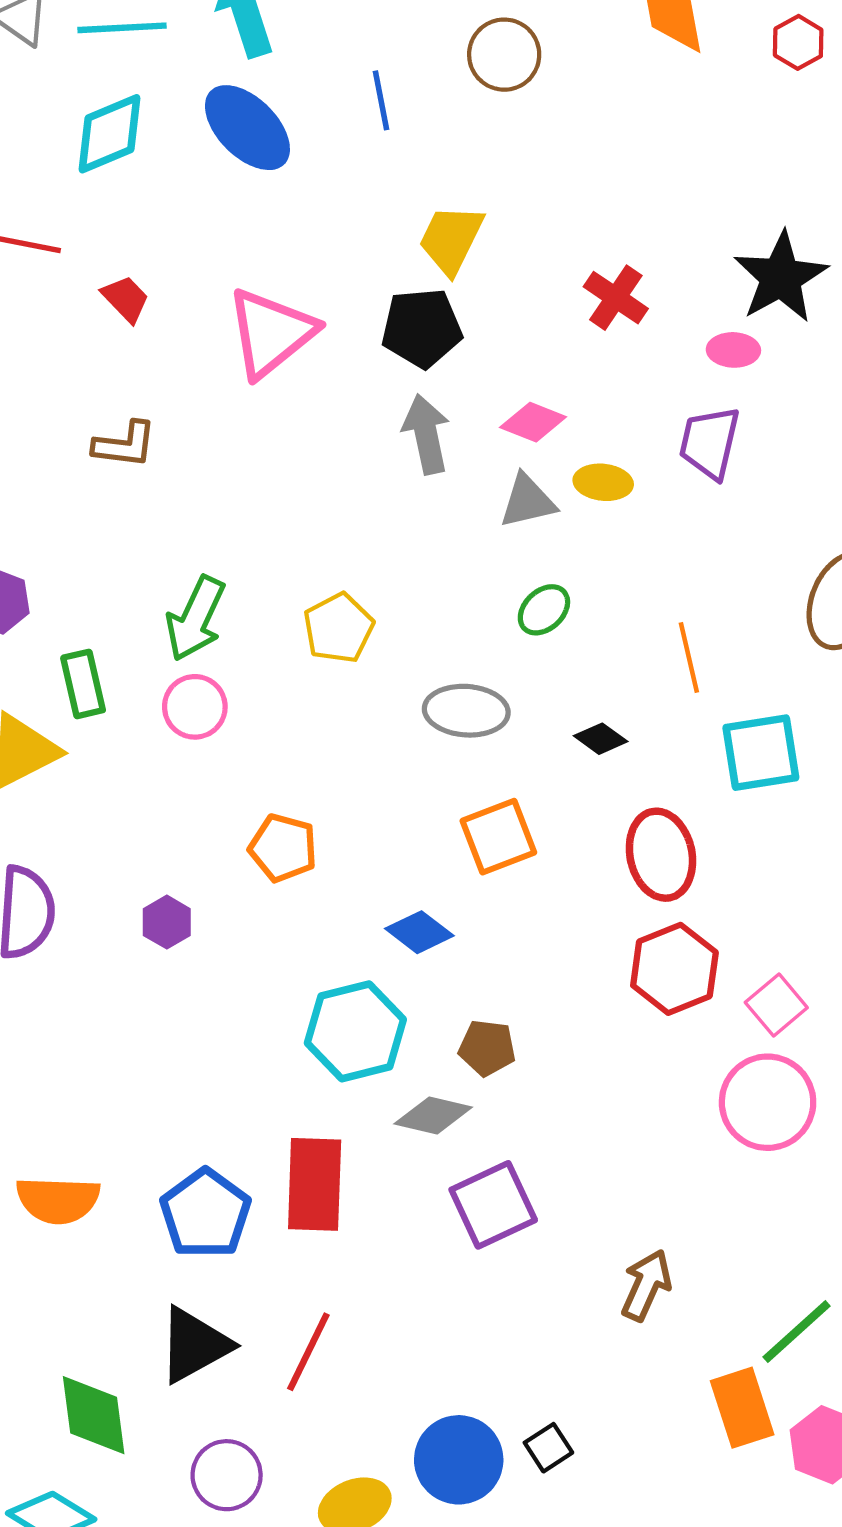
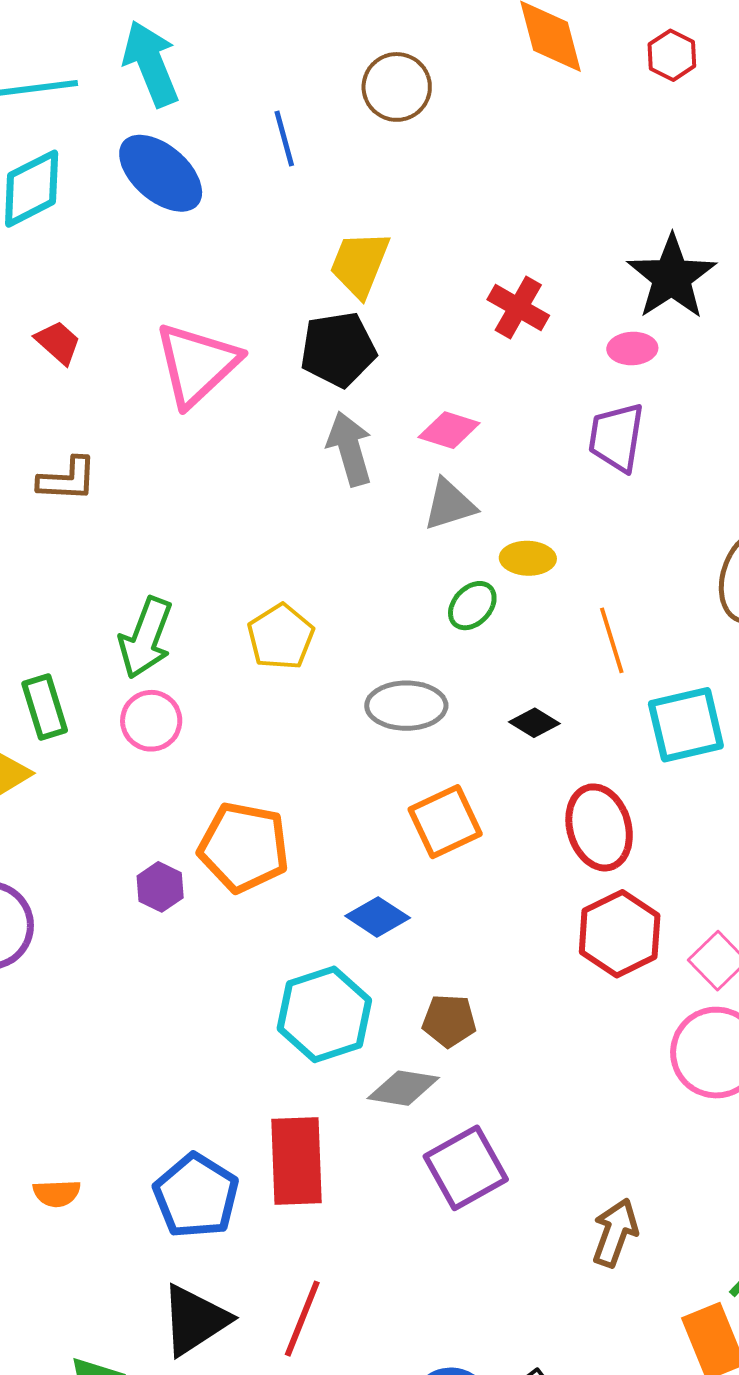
yellow ellipse: (603, 482) -> (528, 558), moved
orange pentagon: (283, 848) -> (244, 847), size x1.4
purple hexagon: (167, 922) -> (160, 887), moved
orange semicircle: (58, 1200) -> (57, 1193), size x0.6

